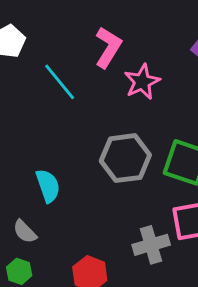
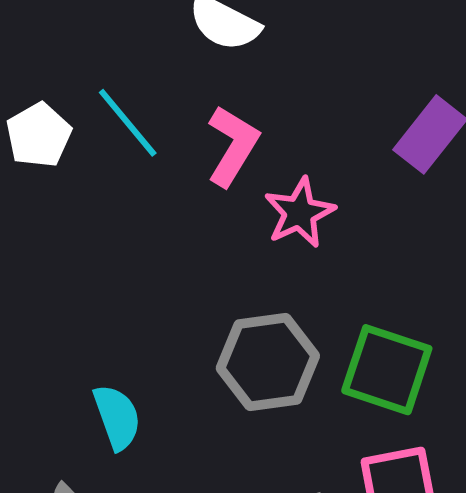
cyan line: (60, 82) -> (128, 123), moved

